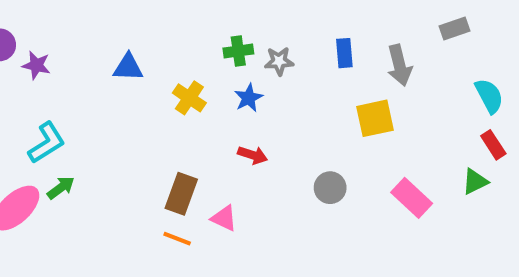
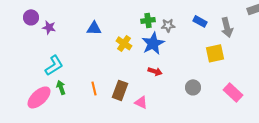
blue rectangle: (344, 53) -> (200, 21), turned -56
blue star: (249, 98) -> (153, 43), size x1.6
green arrow: (61, 188) -> (61, 87), turned -72
orange line: (177, 239) -> (94, 88), moved, turned 56

